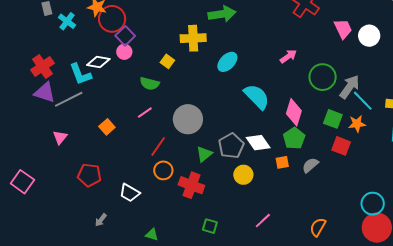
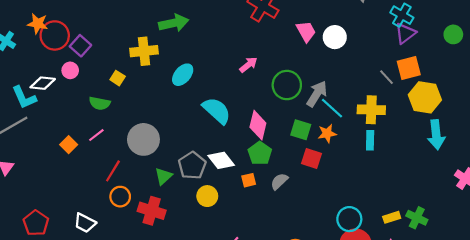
purple square: (125, 36) -> (80, 46), moved
orange square: (107, 127) -> (69, 145), moved
red pentagon: (89, 175) -> (36, 223), moved, turned 30

